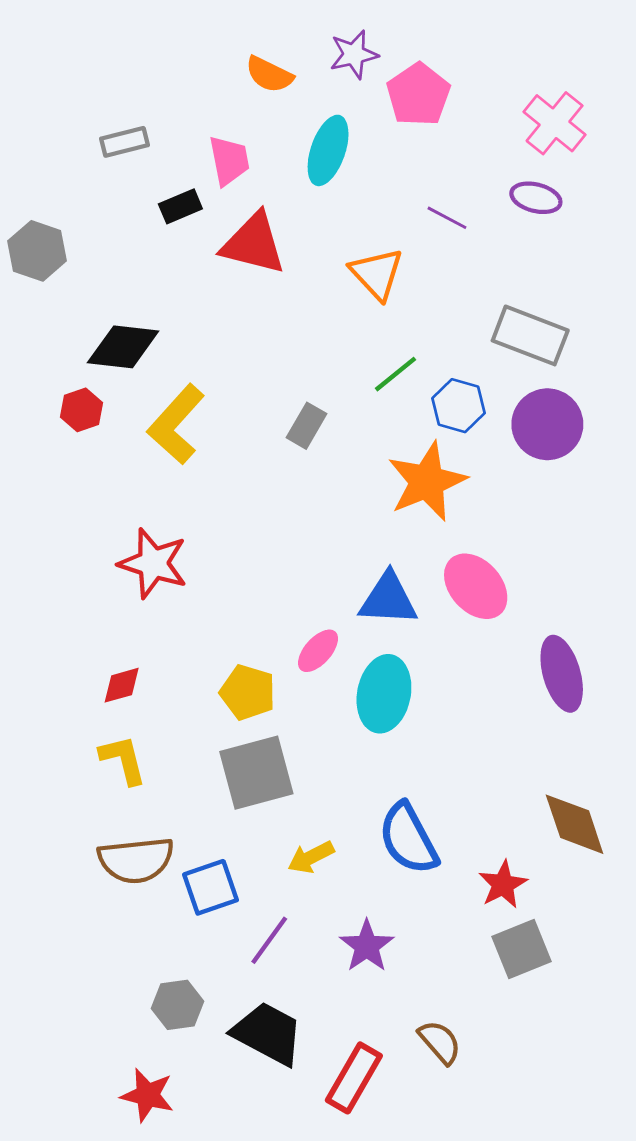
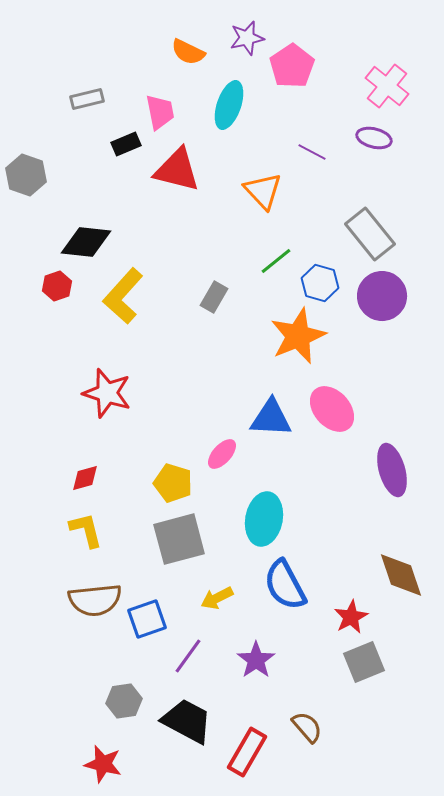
gray rectangle: (530, 335) -> (370, 234), turned 30
cyan ellipse: (384, 694) -> (264, 519), moved

